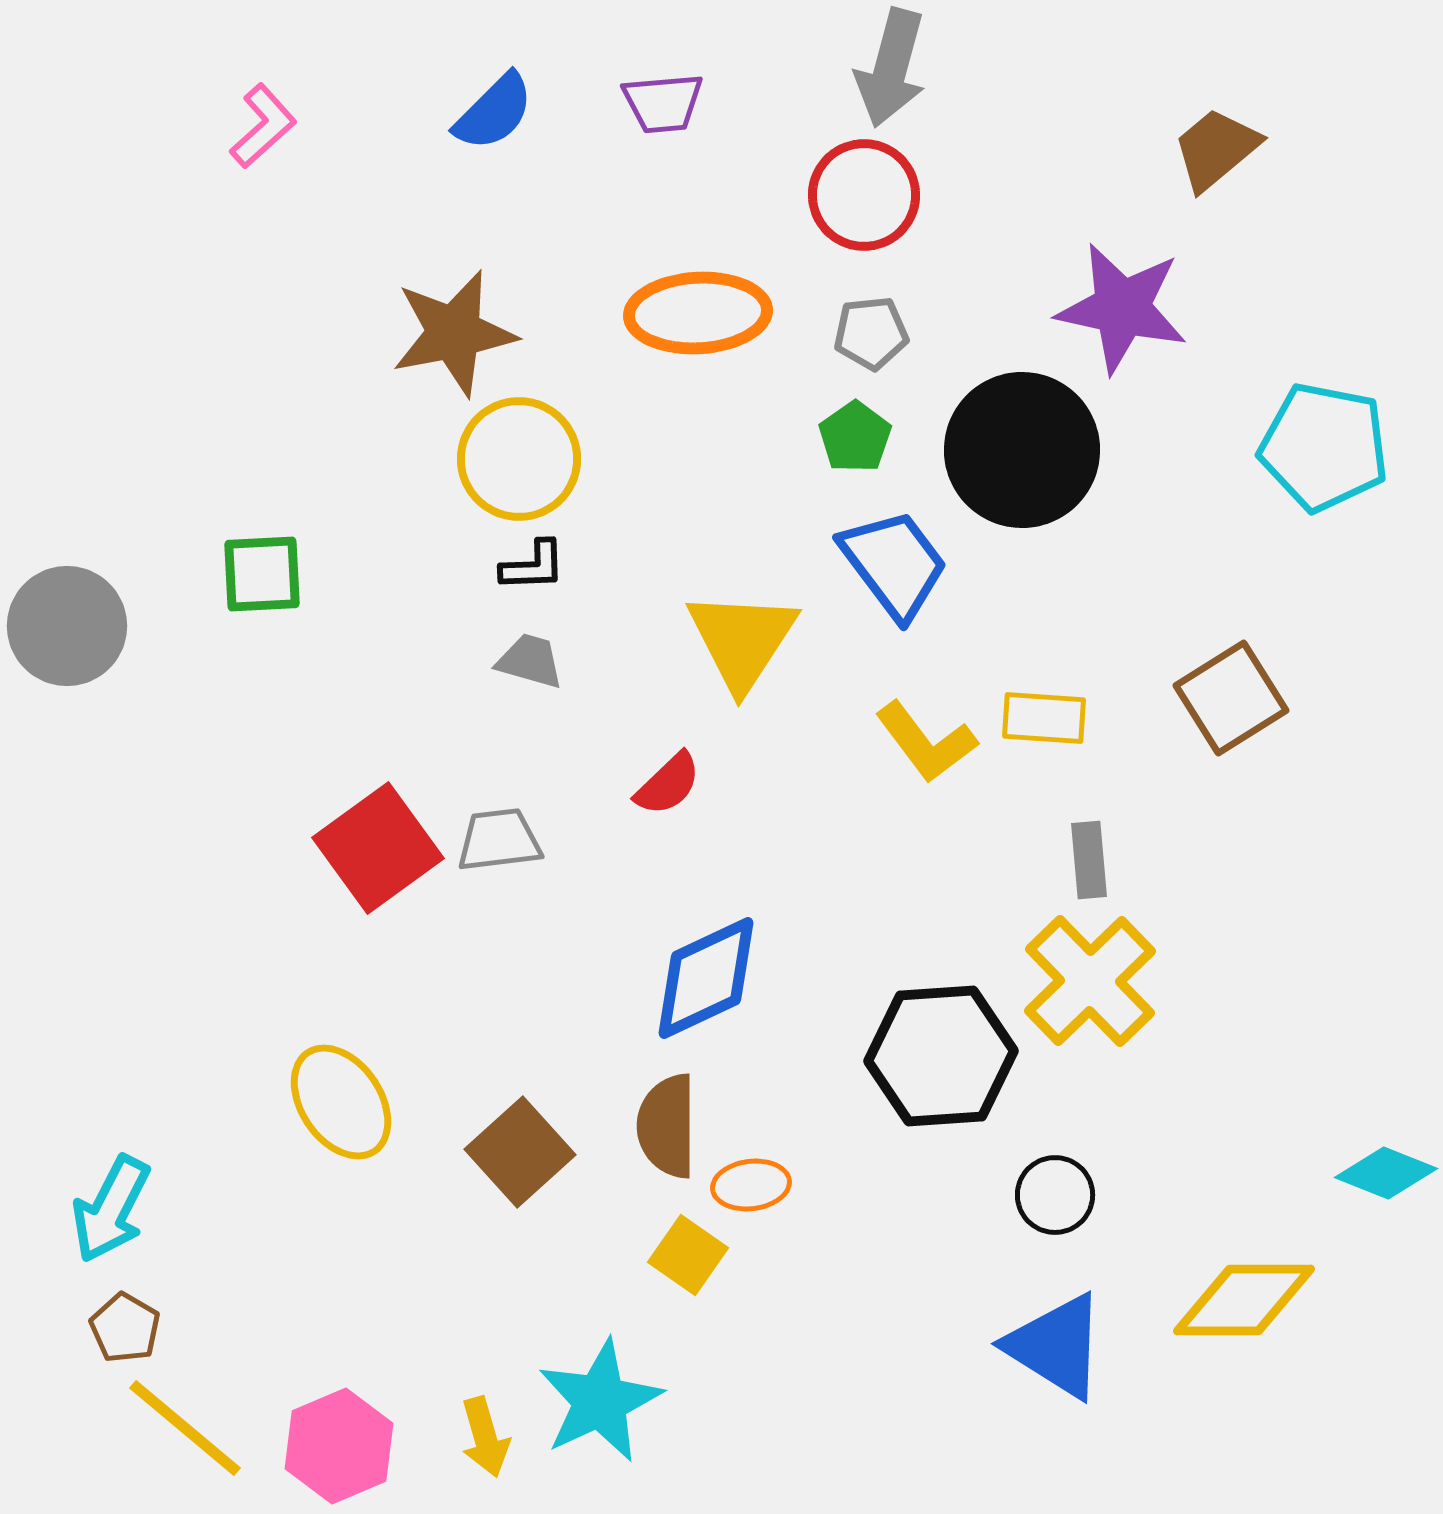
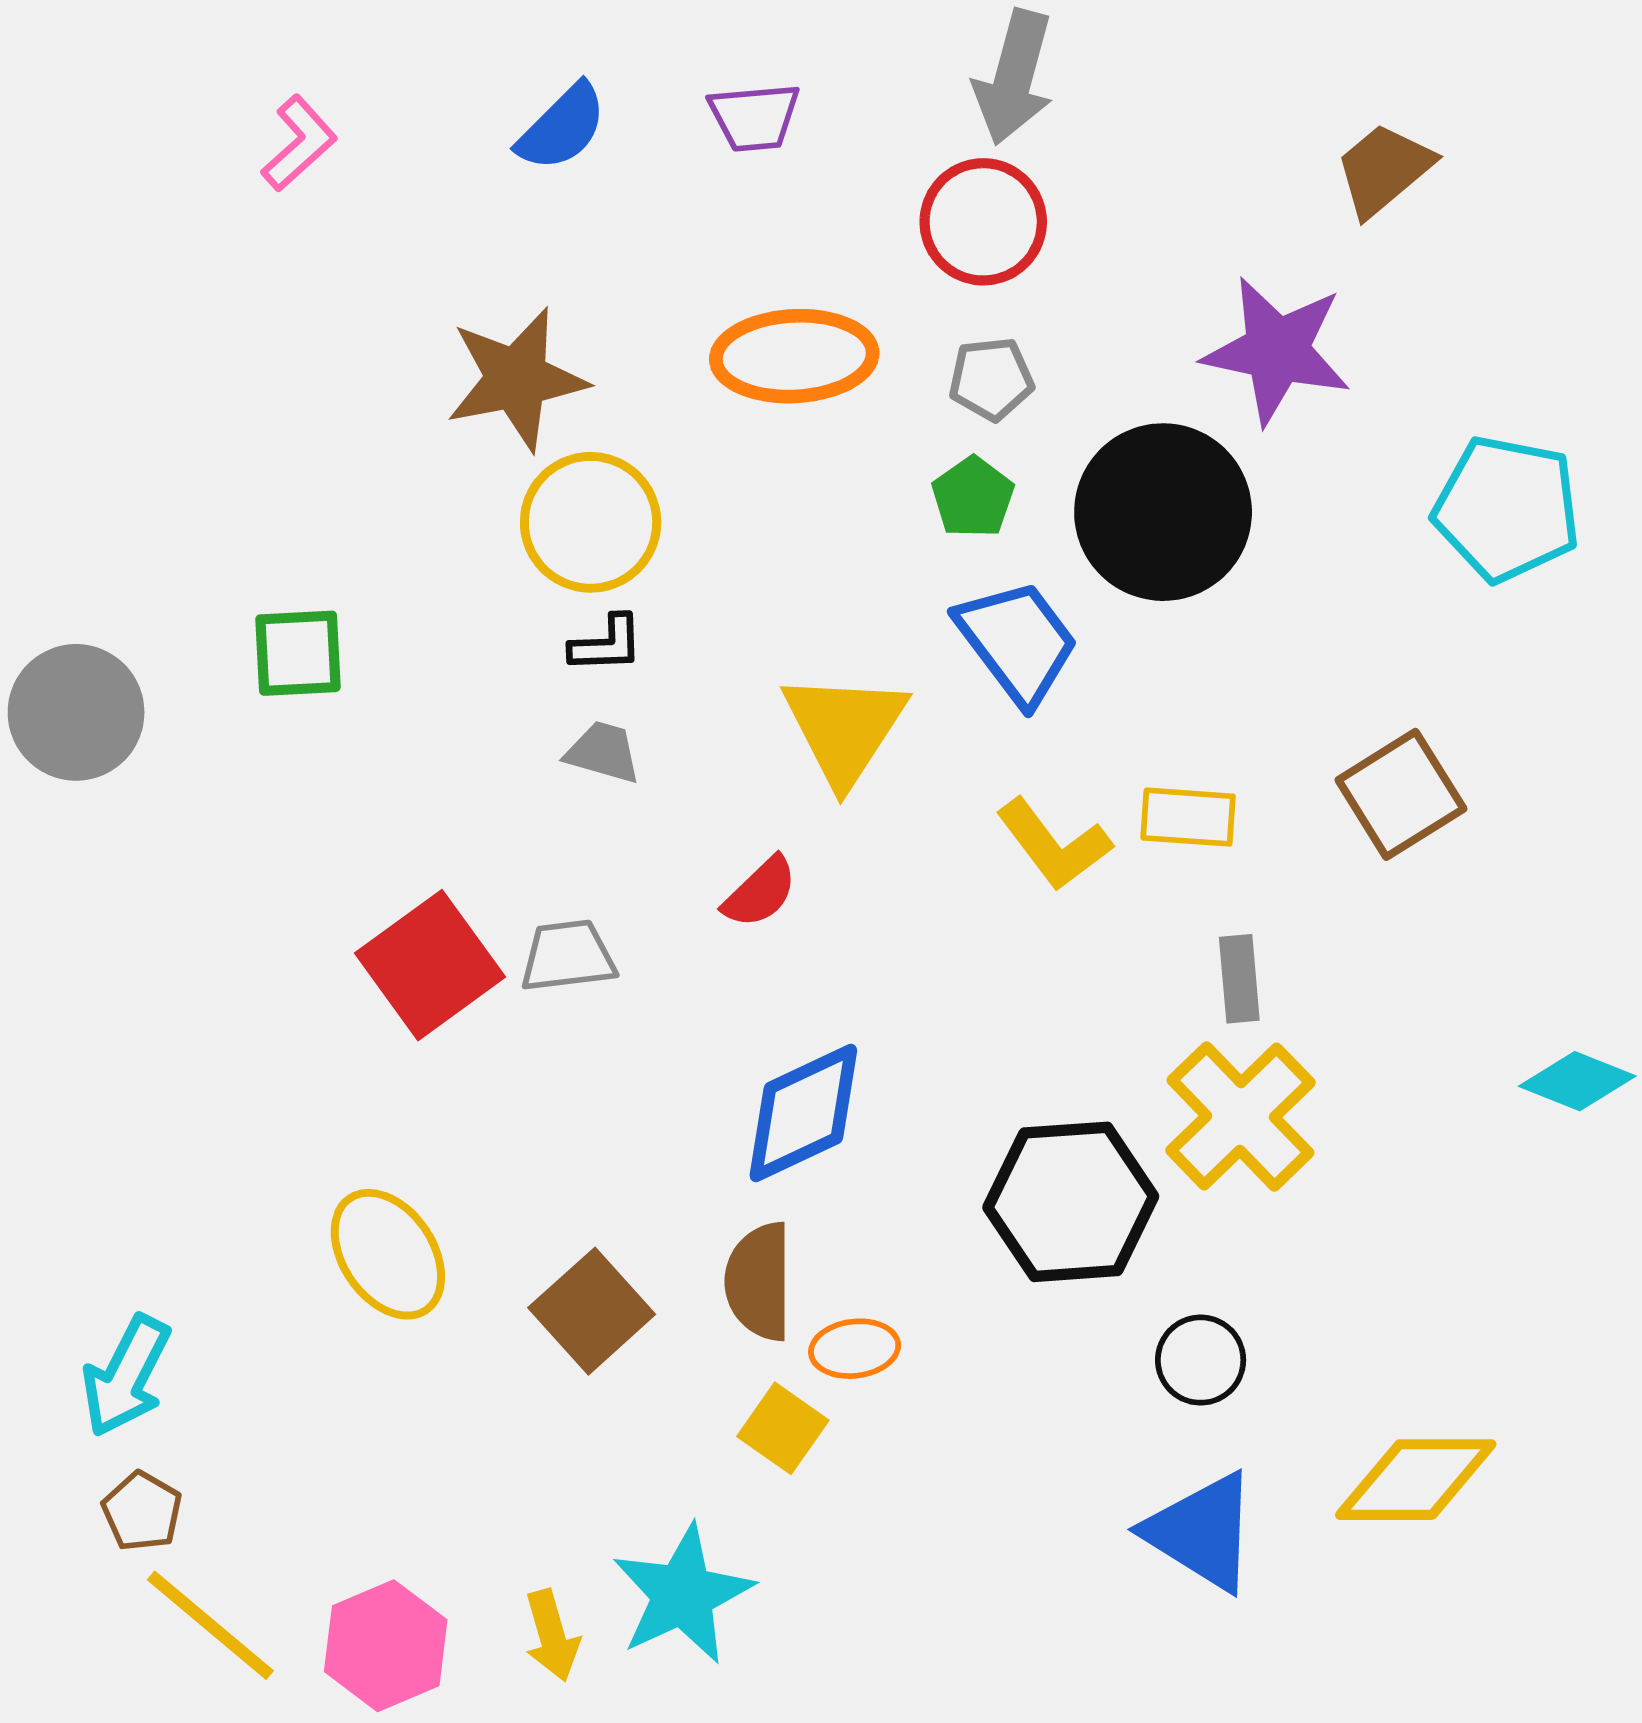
cyan diamond: (1386, 1173) -> (1577, 1081), moved

